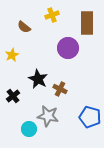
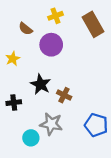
brown rectangle: (87, 23) -> (93, 24), turned -30
purple circle: (68, 48) -> (51, 45), moved
black cross: (13, 96) -> (14, 103), turned 32

